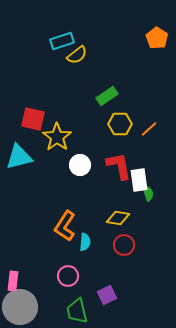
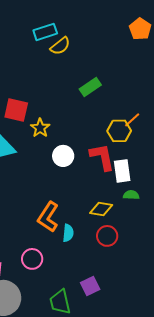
yellow hexagon: (120, 124) -> (119, 131), moved
yellow star: (57, 137) -> (40, 128), size x0.7
green semicircle: (148, 193) -> (131, 195), moved, turned -70
pink circle: (68, 276) -> (32, 259), moved

